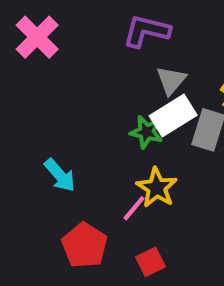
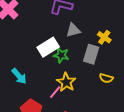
gray triangle: (171, 80) -> (73, 30), turned 35
white rectangle: (173, 115) -> (48, 47), moved

